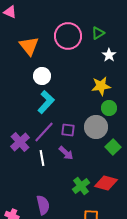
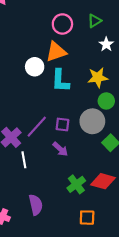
pink circle: (68, 36) -> (62, 24), size x0.7
orange triangle: (29, 46) -> (56, 52), moved, turned 50
cyan L-shape: (46, 102) -> (60, 81), moved, turned 140
white line: (42, 158) -> (24, 160), moved

